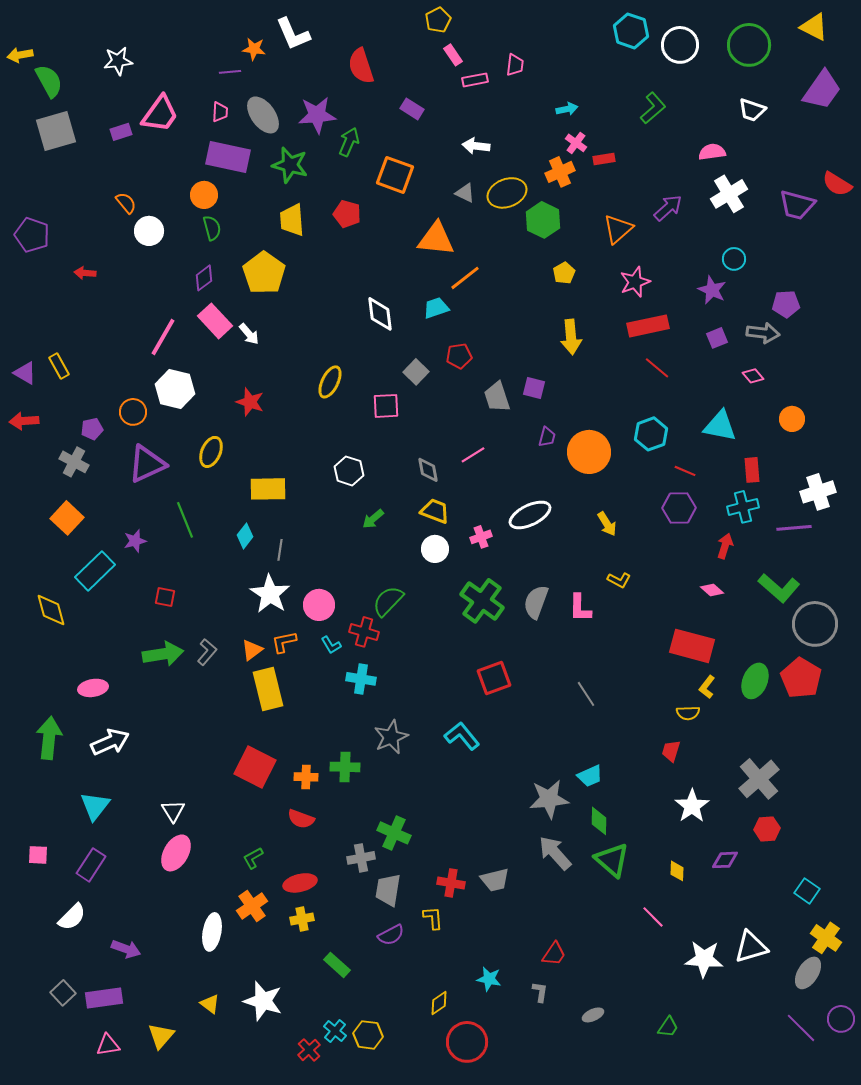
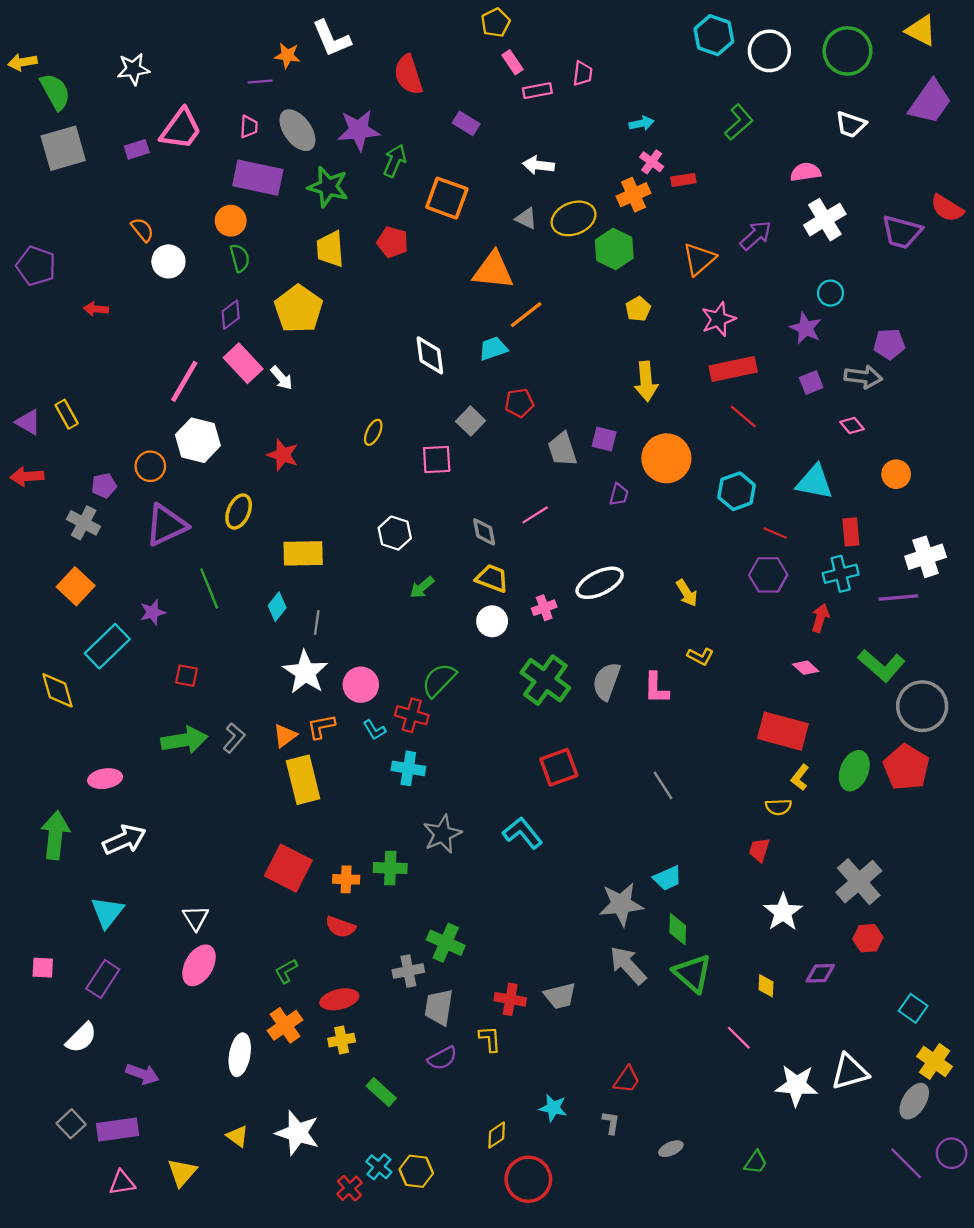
yellow ellipse: (330, 382) -> (373, 432), size x0.7
orange circle: (589, 452) -> (666, 458), moved

